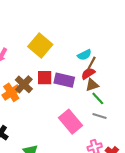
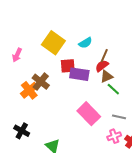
cyan semicircle: (84, 55) -> (85, 43), moved
red square: (45, 78) -> (68, 66), moved
gray line: (100, 116) -> (119, 117), moved

